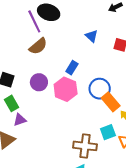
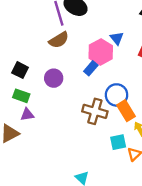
pink hexagon: (66, 89) -> (101, 52), moved
green rectangle: (11, 103) -> (21, 96), turned -49
brown cross: (85, 146) -> (95, 111), moved

